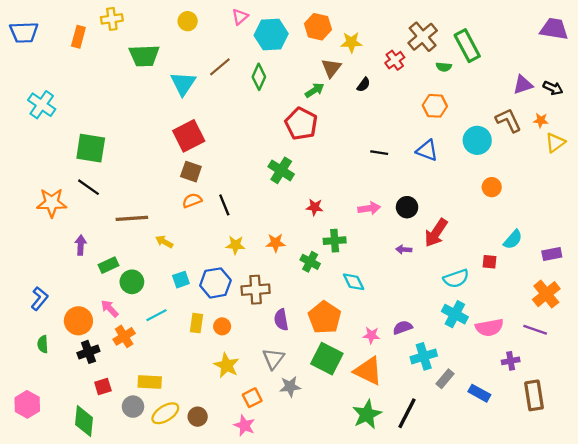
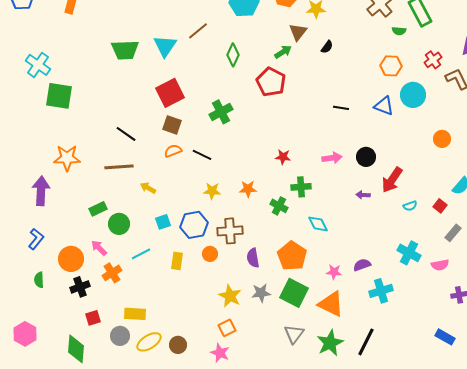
green trapezoid: (144, 56) -> (125, 50), moved
red cross: (395, 60) -> (433, 60), moved
green diamond: (259, 77) -> (233, 55), moved
cyan circle: (477, 140) -> (413, 95), moved
green square: (91, 148) -> (59, 96), moved
green cross: (281, 170) -> (221, 112), moved, turned 30
black line: (88, 187) -> (126, 134), moved
orange star: (52, 203) -> (67, 158), moved
black line: (224, 205) -> (202, 155), turned -42
purple arrow: (81, 245) -> (41, 191), moved, size x1.6
red square: (489, 262) -> (440, 206), turned 32
cyan semicircle: (456, 278) -> (410, 206), moved, size x0.6
orange circle: (222, 326) -> (210, 254), moved
pink semicircle: (489, 327) -> (440, 265), size x0.7
gray triangle: (273, 359) -> (294, 334), moved
yellow star: (227, 365) -> (230, 296), moved
gray rectangle: (445, 379) -> (453, 233), moved
gray star: (290, 387) -> (261, 293), moved
blue rectangle: (479, 393) -> (445, 337), moved

